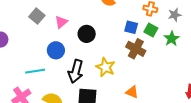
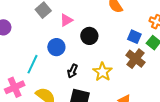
cyan line: (35, 71) -> (33, 64), turned -66
black arrow: (76, 71) -> (73, 71), size x0.6

